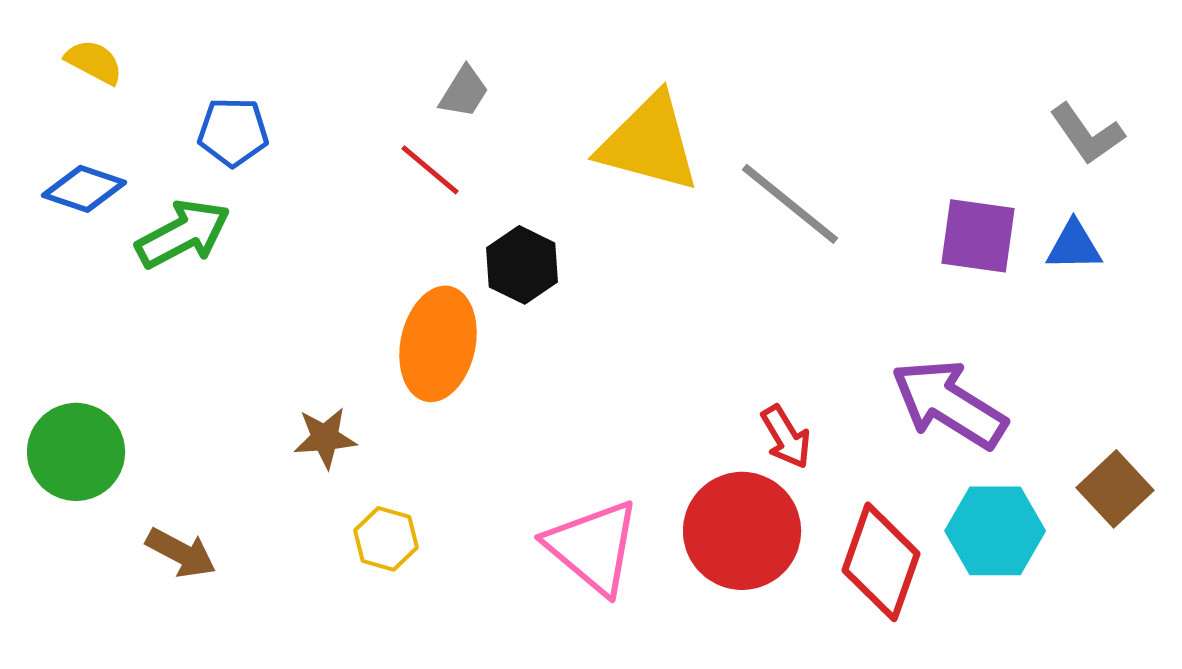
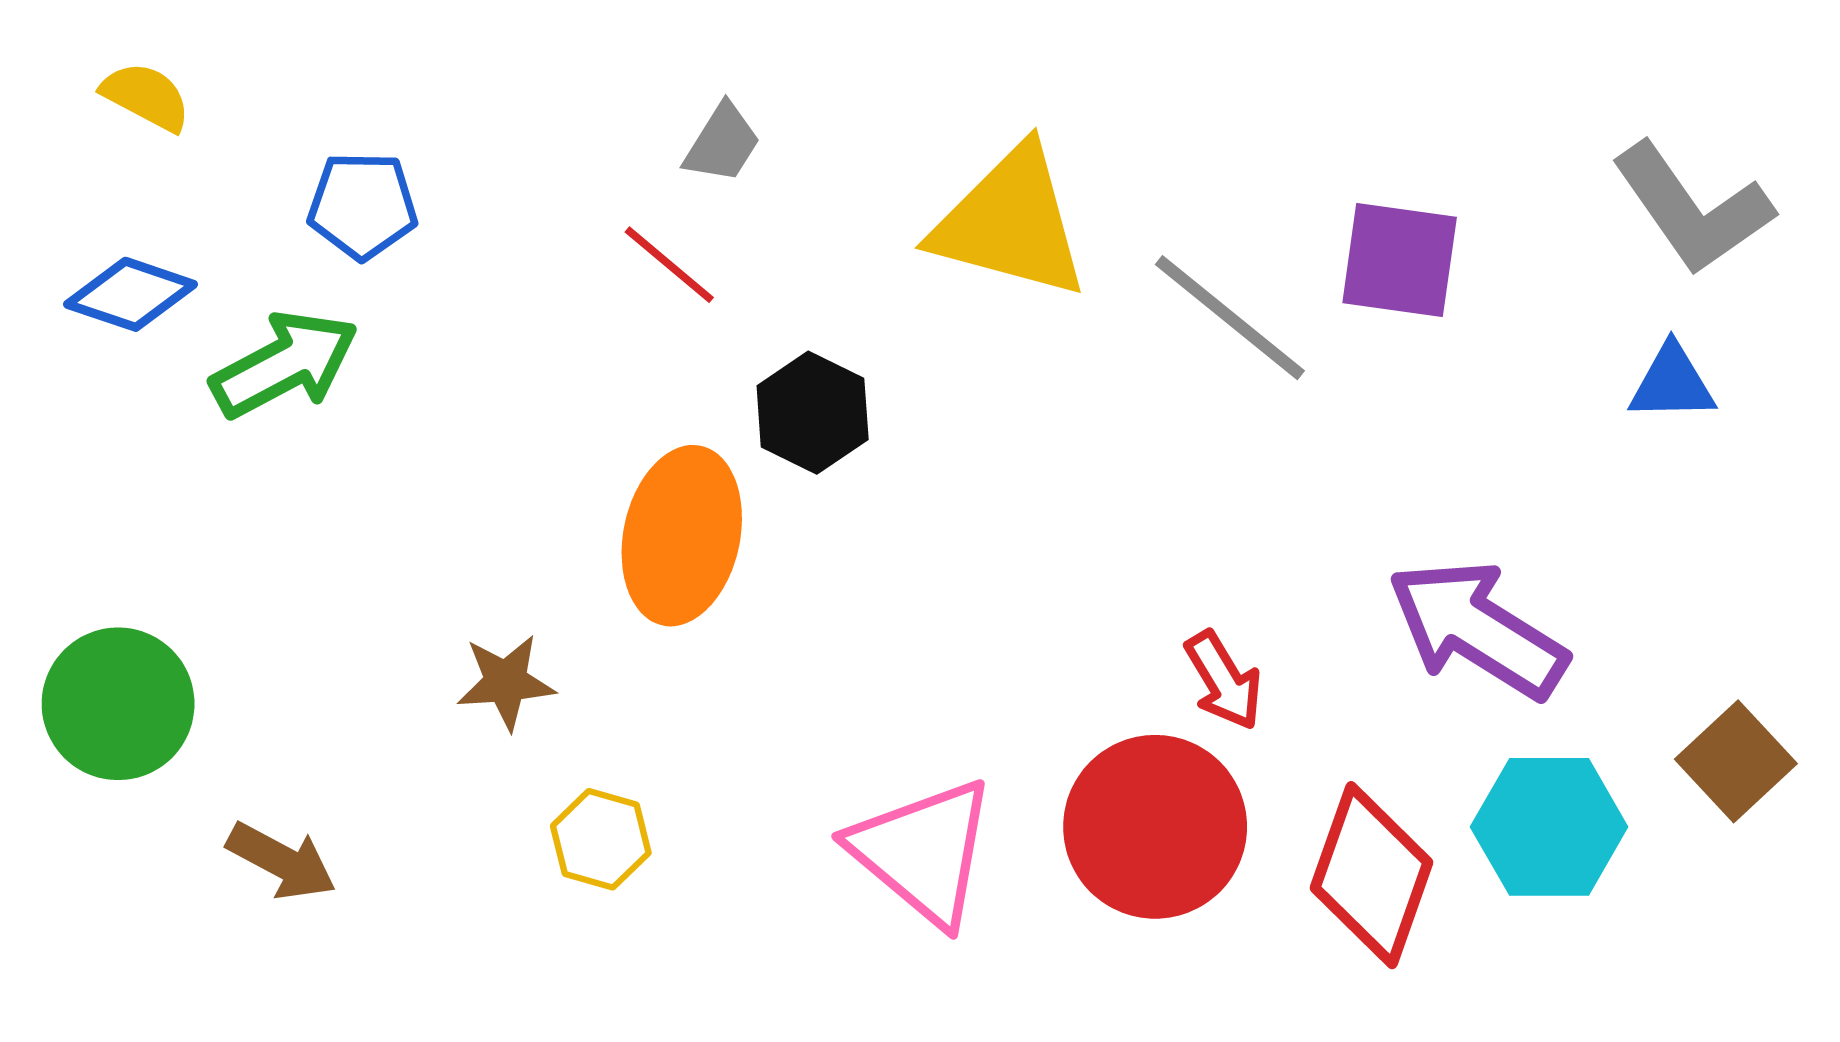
gray L-shape: (1087, 134) -> (1692, 209), size x1.4
purple square: (978, 236) -> (1400, 260), moved

